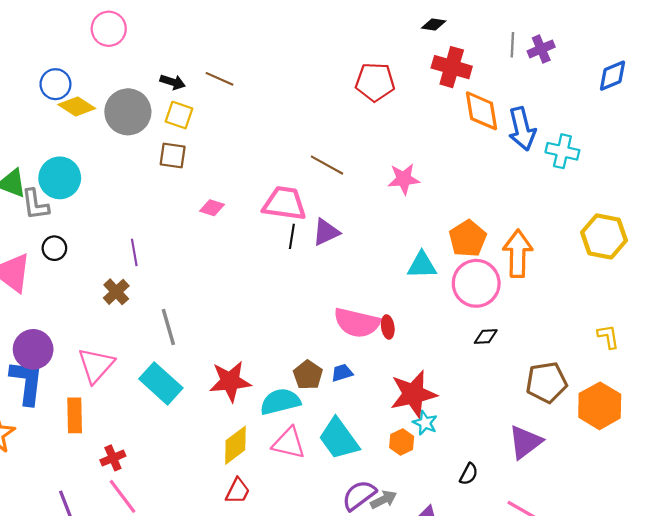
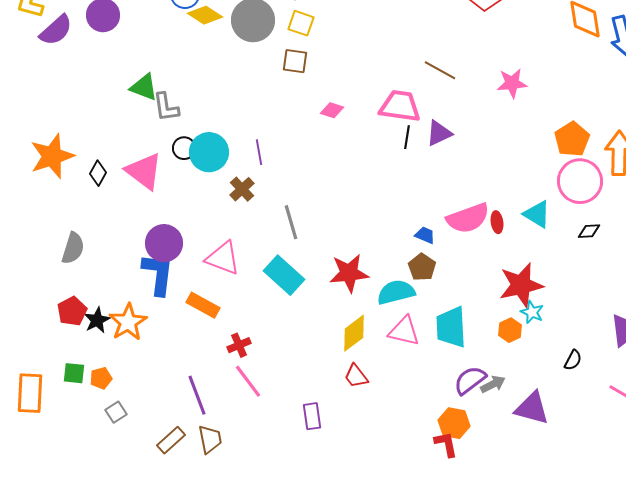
cyan circle: (60, 178) -> (209, 152), moved
cyan triangle: (422, 265) -> (537, 214), moved, turned 32
pink semicircle: (357, 323) -> (468, 218), turned -33
pink triangle: (96, 365) -> (223, 258), turned -51
blue trapezoid: (342, 373) -> (425, 235), moved, turned 40
orange rectangle: (75, 415) -> (203, 305), turned -60
cyan trapezoid: (339, 439) -> (451, 327), turned 33
red trapezoid: (238, 491) -> (356, 376), turned 116

